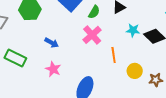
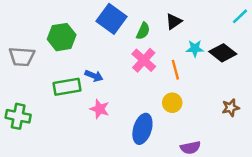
orange line: (114, 55) -> (175, 70), moved
green rectangle: (15, 58) -> (67, 87), moved, turned -30
yellow circle: (135, 71) -> (172, 103), moved

